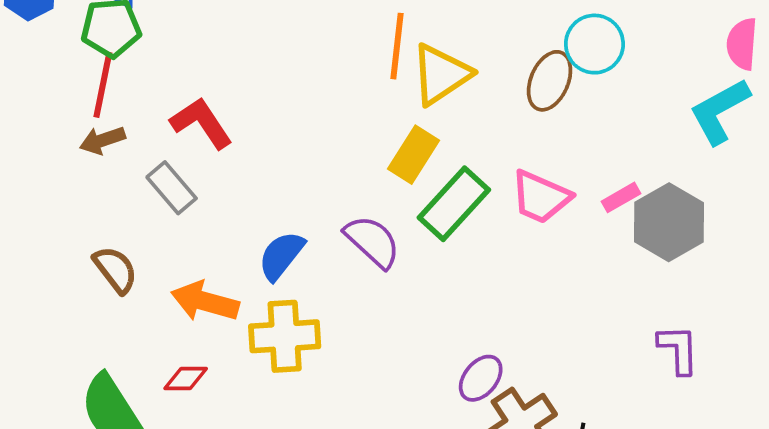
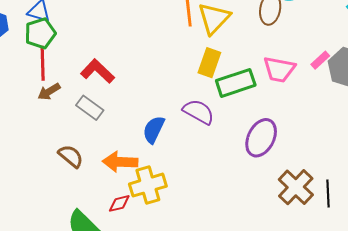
green rectangle: (454, 204) -> (236, 83), turned 42
yellow cross: (285, 336) -> (148, 185), moved
purple ellipse: (481, 378) -> (261, 138), moved, size x1.5

